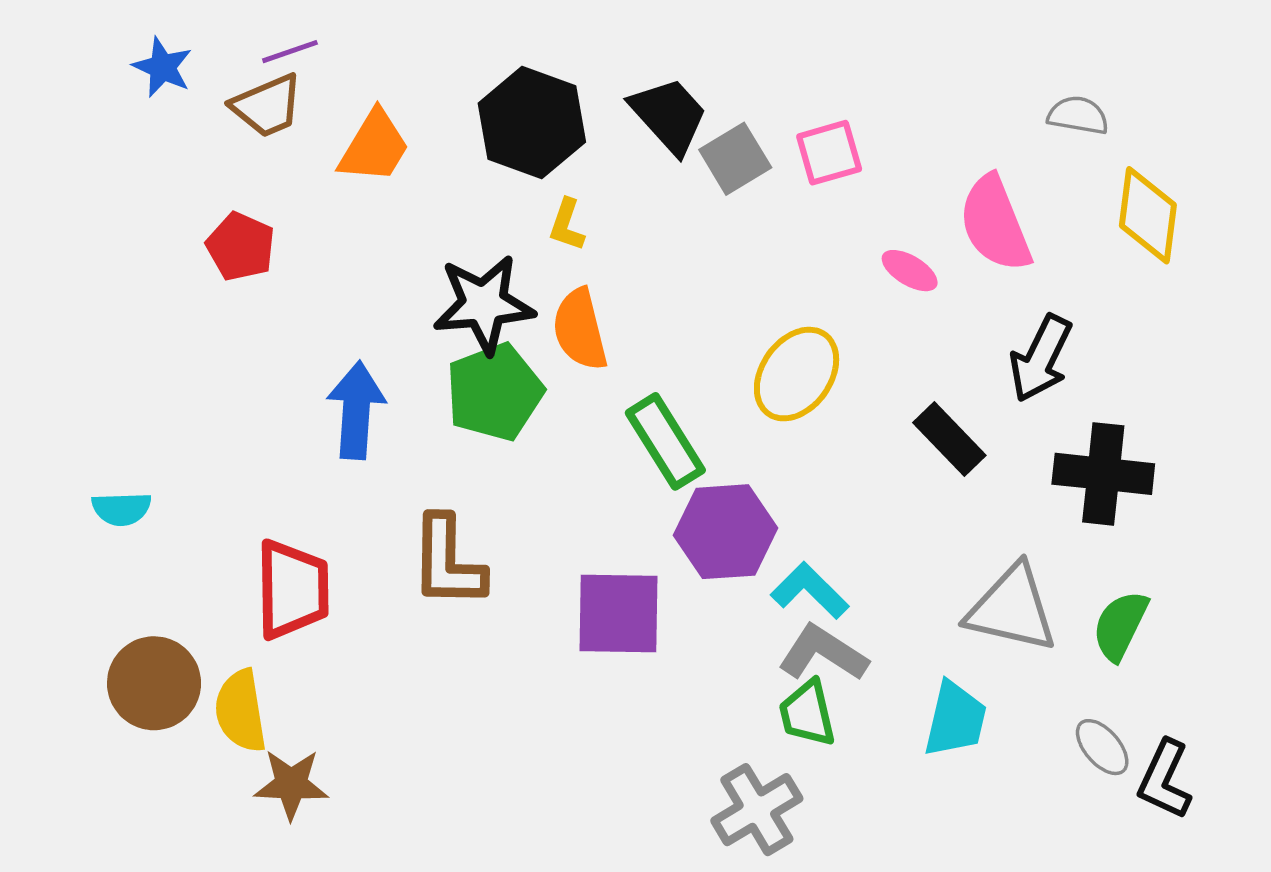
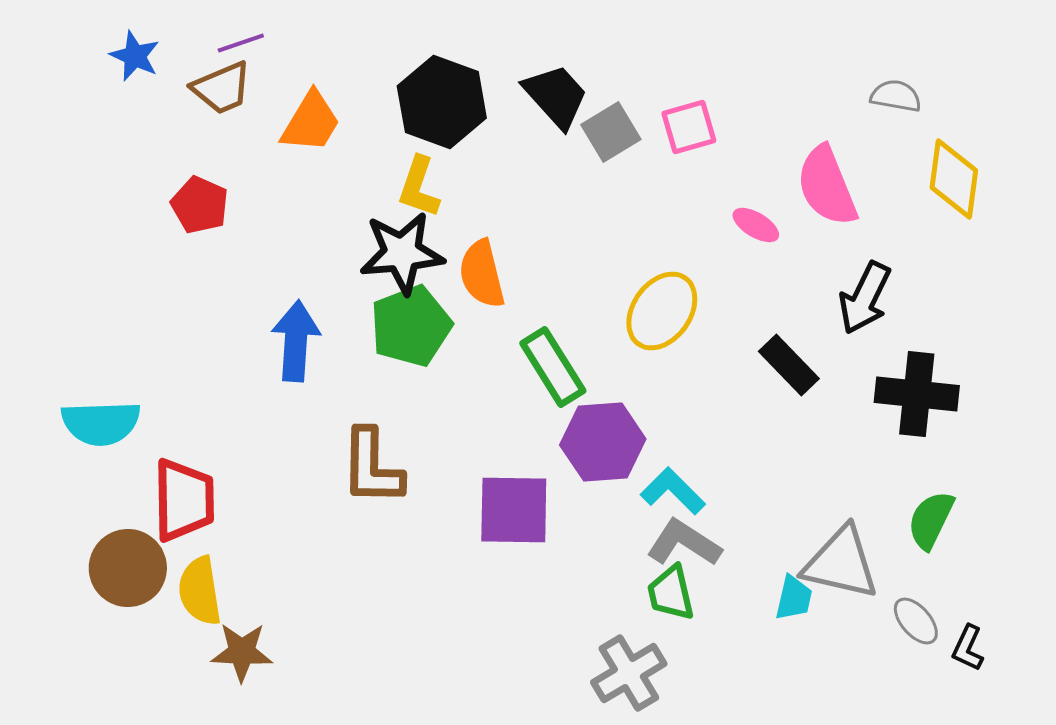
yellow L-shape: (567, 225) -> (419, 187), moved, size x1.4
cyan semicircle: (122, 509) -> (101, 423), size x1.6
red trapezoid: (292, 589) -> (184, 500), moved
gray triangle: (1012, 609) -> (841, 563), moved
cyan trapezoid: (955, 719) -> (794, 598), size x0.7
black L-shape: (1165, 780) -> (968, 648), size x0.7

